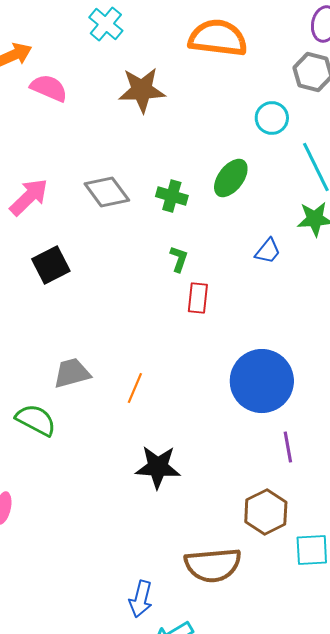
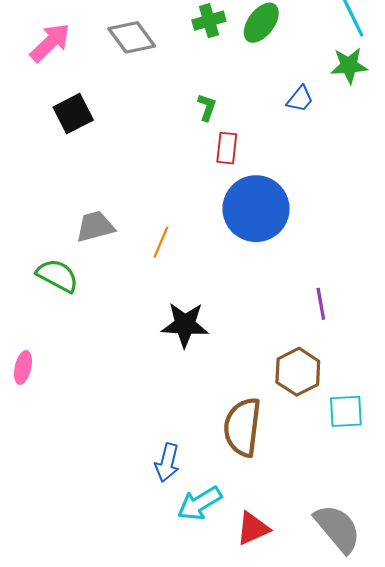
green cross: (172, 196) -> (209, 21), moved, turned -32
blue circle: (262, 381) -> (256, 209), moved
brown semicircle: (213, 565) -> (242, 427), turned 102

